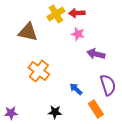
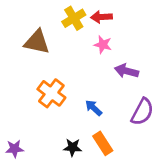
purple semicircle: (108, 85) -> (142, 112), turned 45
blue arrow: (76, 89) -> (94, 108), moved
orange rectangle: (96, 109) -> (103, 143), moved

